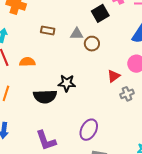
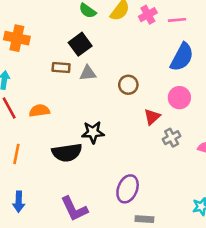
black square: (100, 13) -> (80, 44), moved
gray triangle: (77, 34) -> (88, 73), moved
brown circle: (92, 44) -> (128, 85), moved

